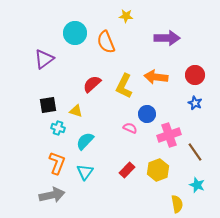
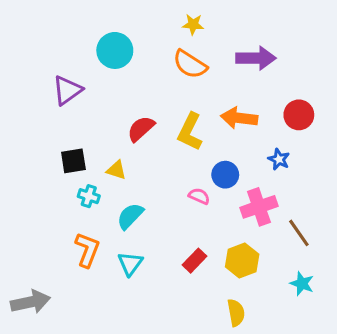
orange semicircle: (106, 42) -> (190, 64), moved, turned -35
blue star: (195, 103) -> (279, 159), moved
gray arrow: (52, 195) -> (30, 302), moved
yellow semicircle: (177, 204) -> (236, 313), moved

